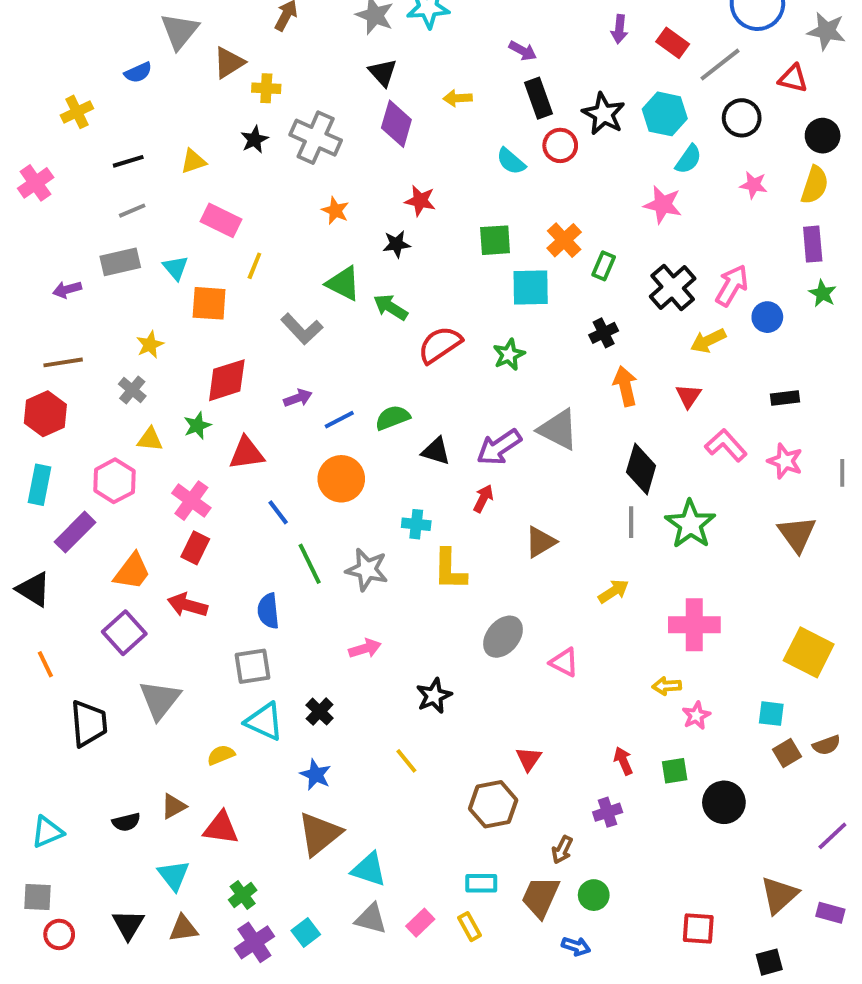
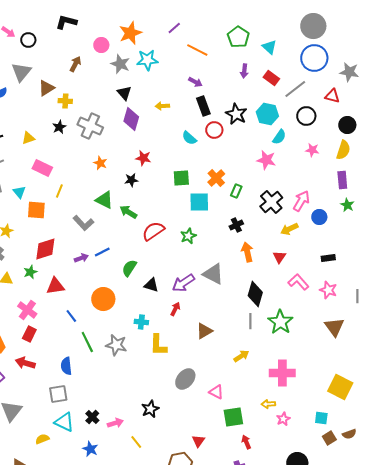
green semicircle: (393, 418) -> (129, 268), turned -36
blue line: (339, 420) -> (102, 252), moved
pink arrow: (365, 648) -> (115, 423), moved
green square: (675, 771) -> (233, 417), moved, size x1.5

